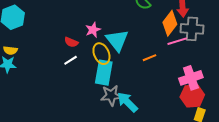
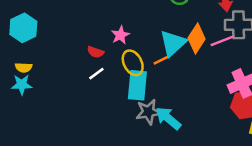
orange diamond: (170, 23) -> (197, 39), moved
cyan triangle: (117, 40) -> (173, 43), moved, turned 30
orange line: (150, 58) -> (161, 60), moved

